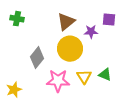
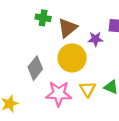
green cross: (17, 19) -> (43, 18), moved

